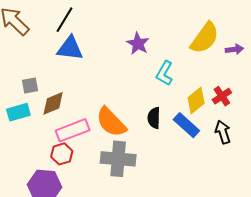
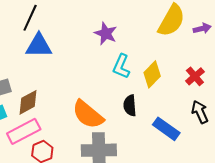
cyan L-shape: (165, 73) -> (121, 66), moved
yellow diamond: (196, 101) -> (152, 74), moved
blue rectangle: (186, 125) -> (166, 129), moved
pink rectangle: (73, 130) -> (24, 131), moved

